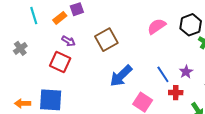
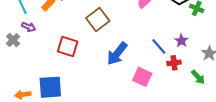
purple arrow: (68, 41) -> (29, 27), moved
red square: (60, 62) -> (68, 46), moved

